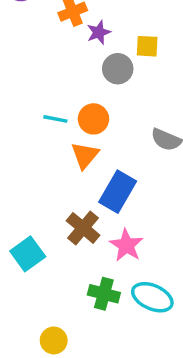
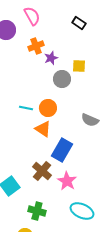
orange triangle: (85, 155) -> (43, 129), turned -36
green cross: (104, 294) -> (37, 211), moved

